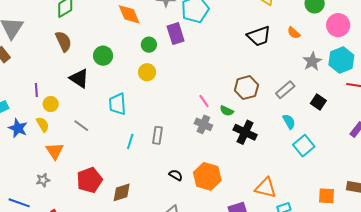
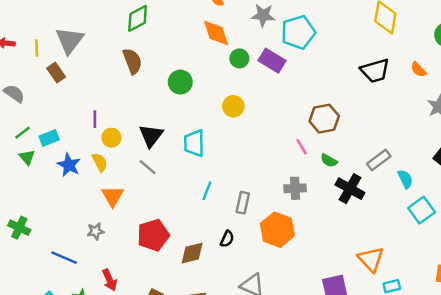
purple rectangle: (176, 34) -> (272, 61), turned -45
green circle: (149, 45) -> (239, 58), moved
black triangle: (79, 78) -> (151, 136), moved, turned 30
brown hexagon: (246, 88) -> (324, 119), moved
gray rectangle: (285, 90) -> (379, 160), moved
gray cross: (203, 124) -> (295, 188), moved, turned -30
gray rectangle: (158, 135) -> (243, 203), moved
black semicircle: (176, 175) -> (227, 239), moved, turned 80
orange hexagon: (207, 176) -> (277, 230), moved
orange triangle: (266, 188) -> (371, 259), turned 30

